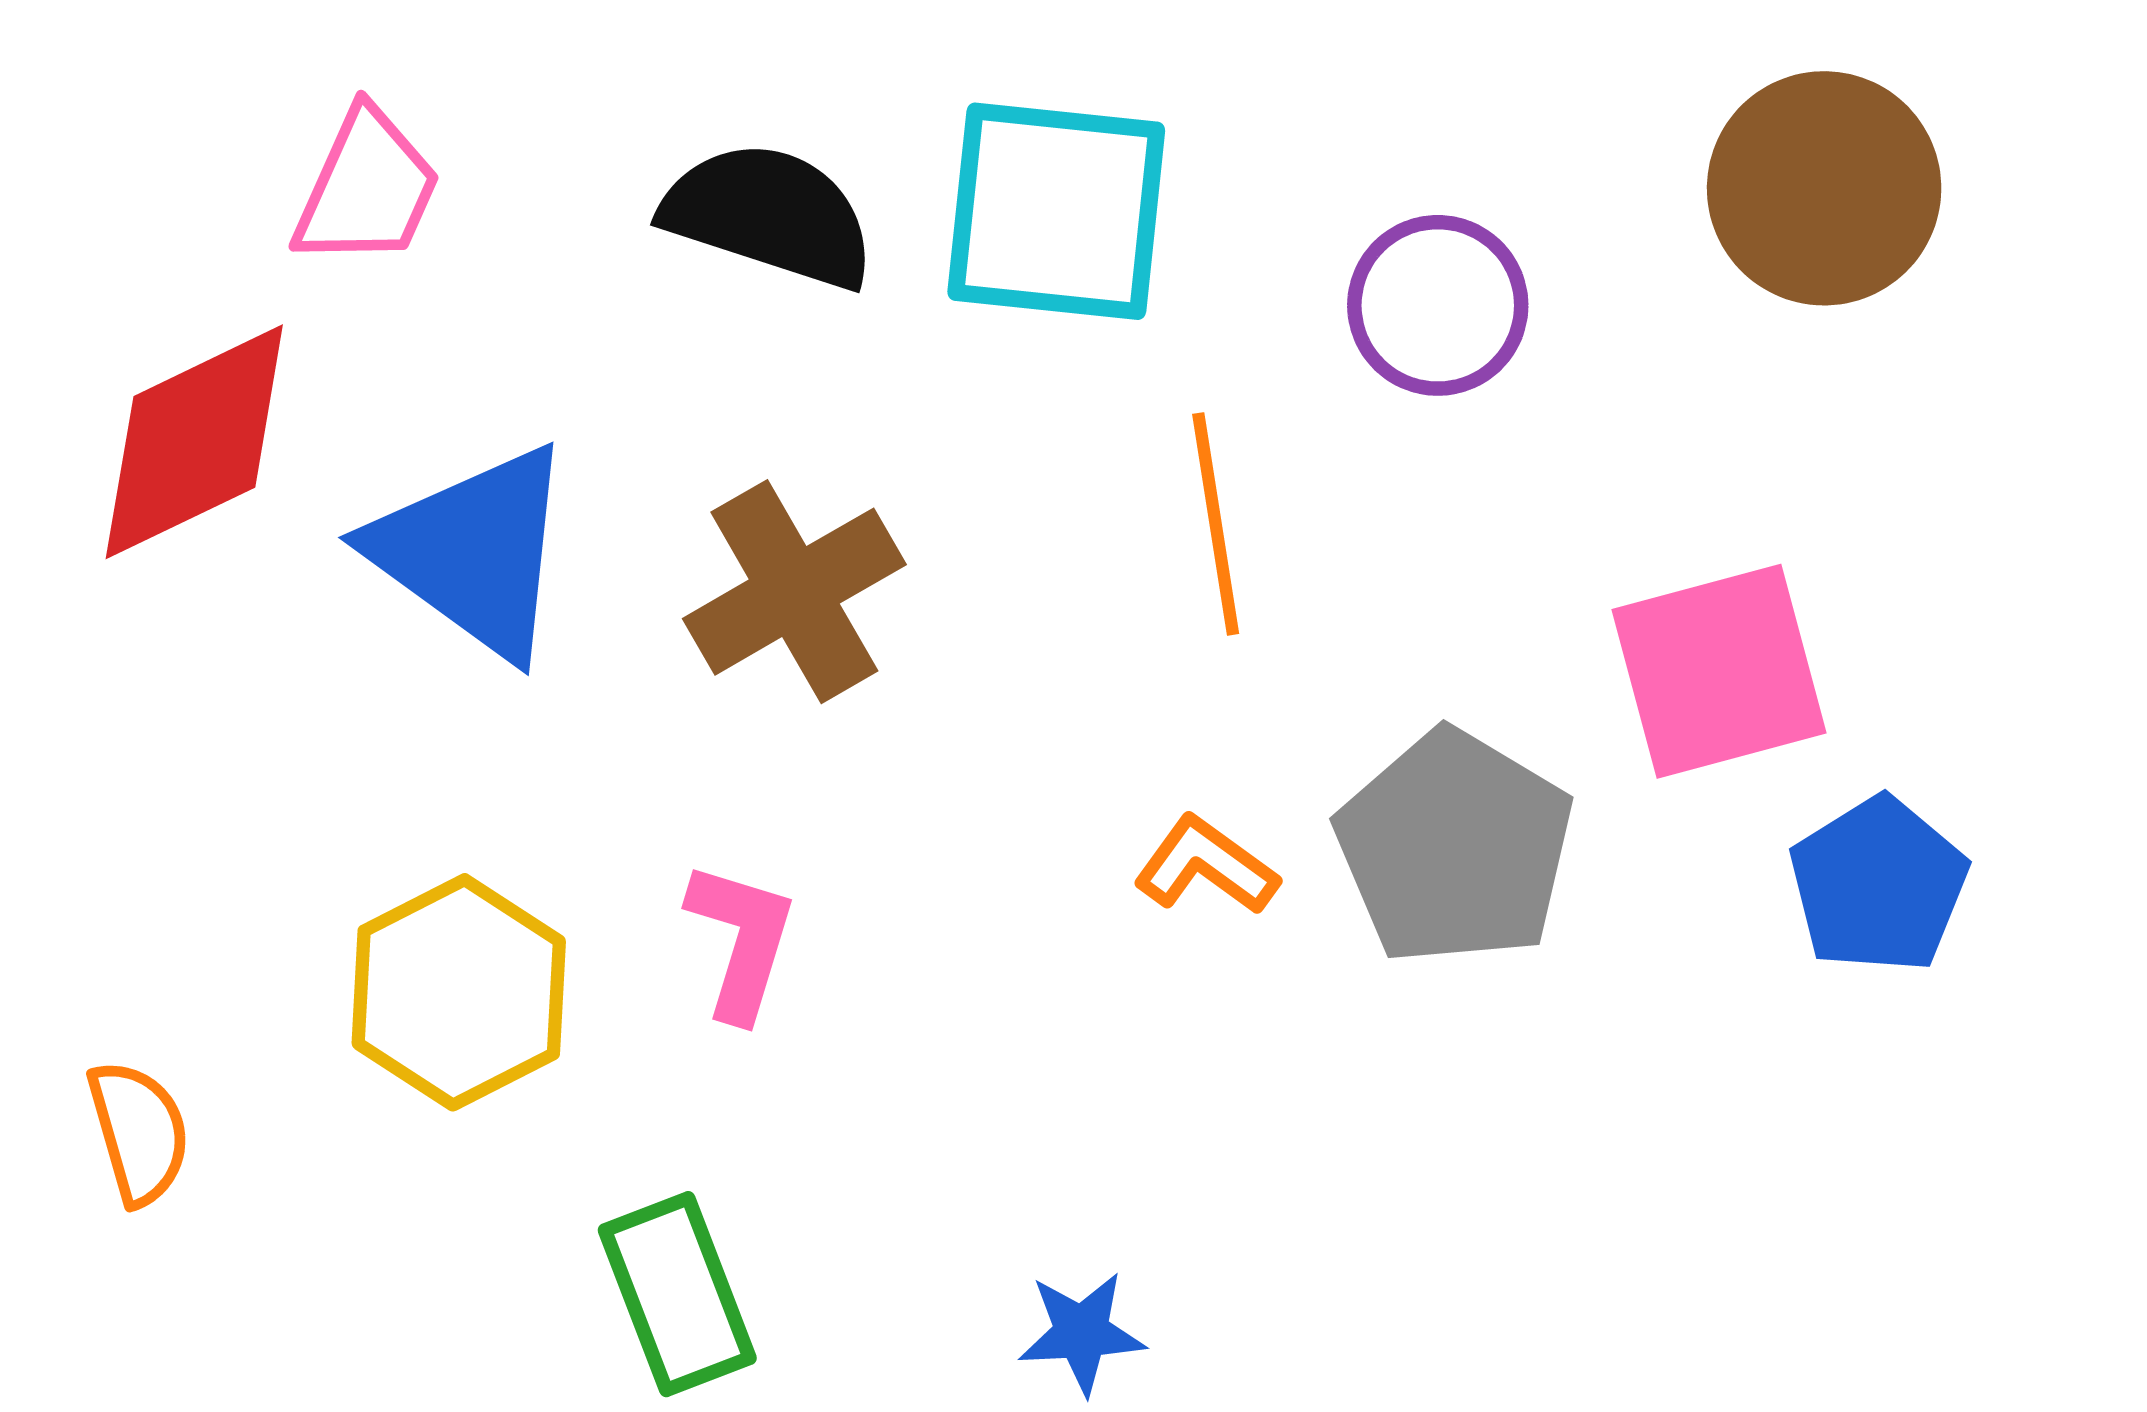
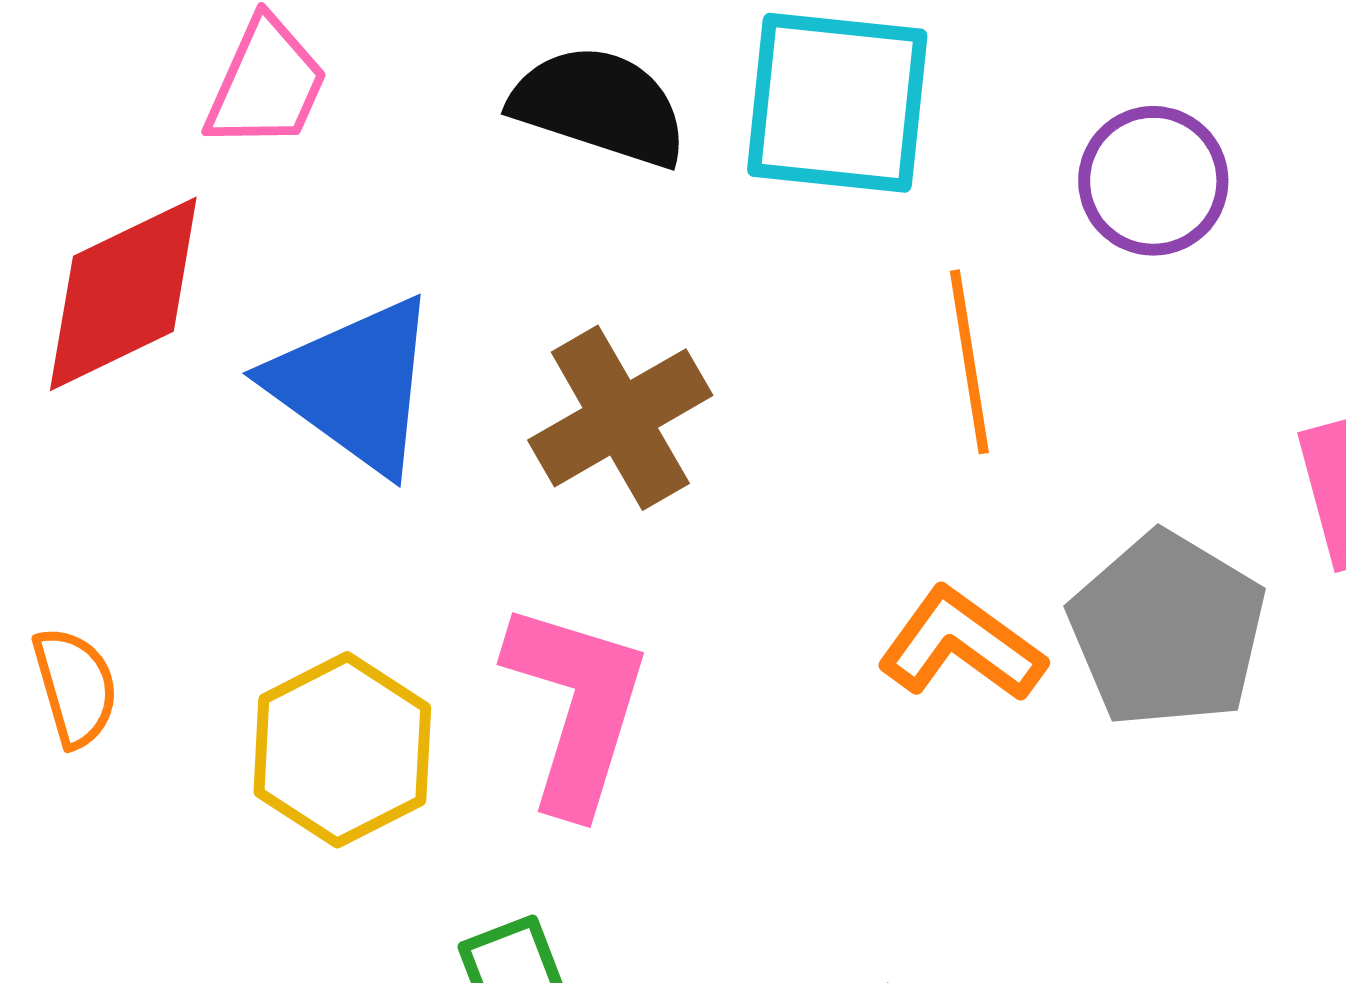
orange L-shape: (1206, 866) -> (961, 645), size x1.4
pink L-shape: (741, 940) -> (576, 707), size x1.6
orange semicircle: (139, 1132) -> (75, 687), moved

